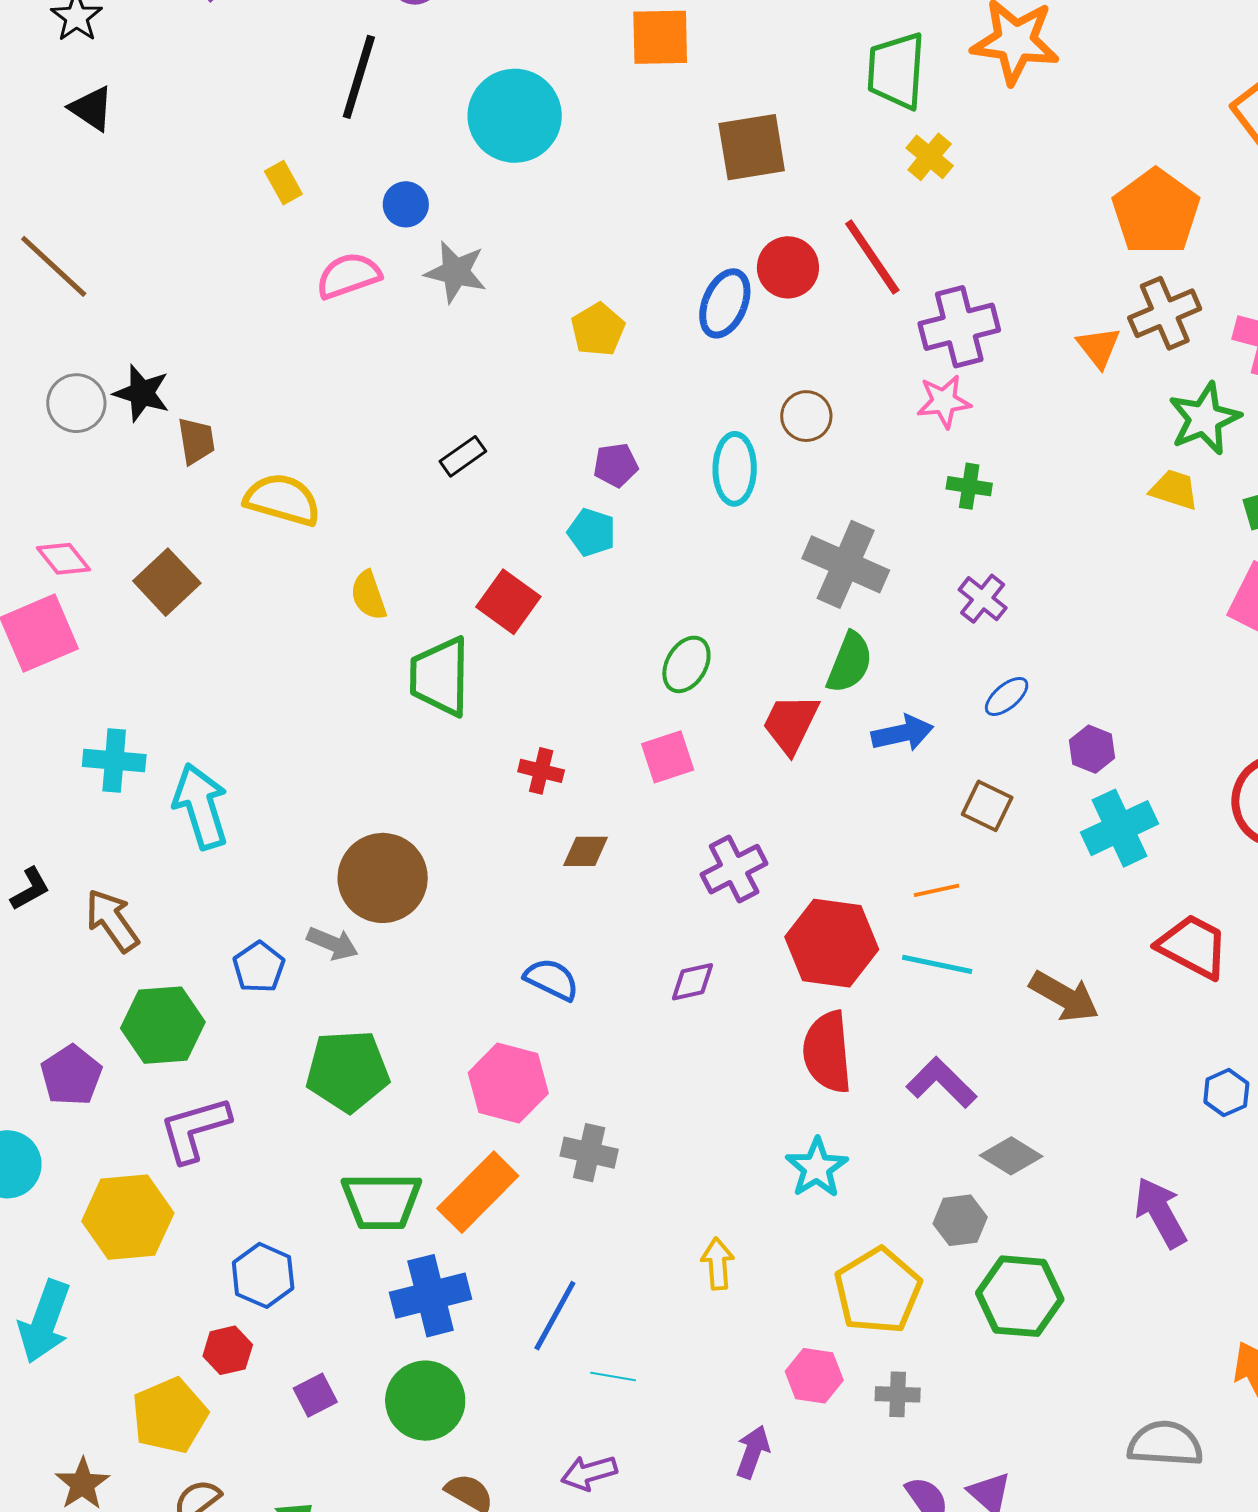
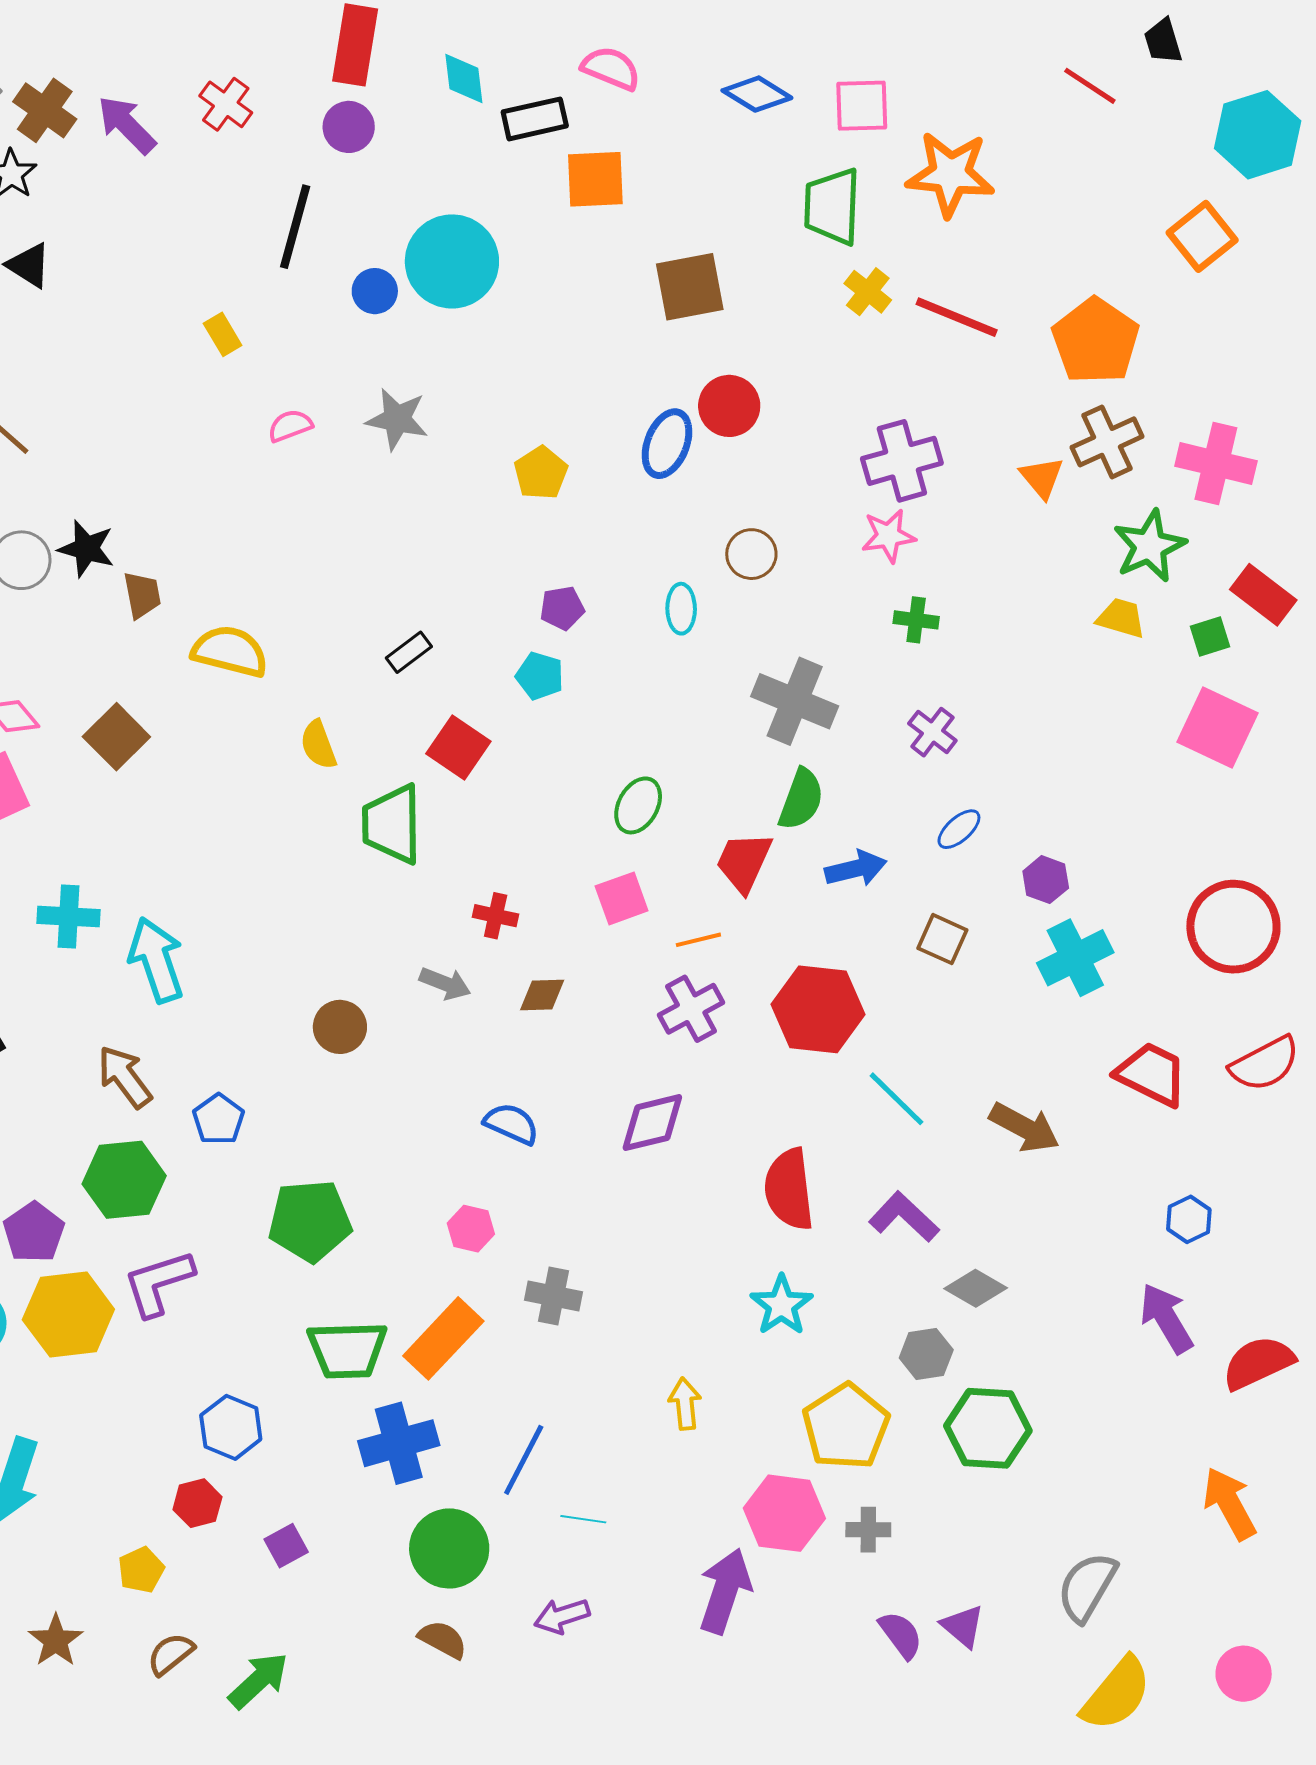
blue circle: (406, 204) -> (375, 291), moved
red line: (872, 257) -> (957, 317), moved, turned -32
pink semicircle: (349, 276) -> (290, 426), size x0.7
black rectangle: (463, 456) -> (409, 652), moved
cyan ellipse: (735, 469) -> (681, 609), size x0.7
brown circle: (383, 878) -> (340, 1027), size x0.6
orange line: (936, 890) -> (698, 940), moved
brown arrow: (112, 920) -> (125, 1077), moved
gray arrow: (333, 943) -> (445, 983), moved
red hexagon: (832, 943) -> (818, 1009), moved
cyan line: (937, 964) -> (897, 1099), turned 34
purple diamond: (693, 982) -> (652, 1123), size x1.5
pink hexagon: (508, 1083) -> (471, 1229), size x0.6
purple arrow: (1160, 1213) -> (1166, 1318), moved
yellow hexagon: (128, 1217) -> (68, 1314), moved
pink hexagon: (814, 1376) -> (784, 1513), size x1.4
green circle: (425, 1401) -> (449, 1548), moved
yellow pentagon: (170, 1416) -> (141, 1570), size x0.6
gray semicircle: (1165, 1444) -> (1087, 1587), moved, turned -62
purple arrow: (753, 1452) -> (725, 1591), size x1.6

